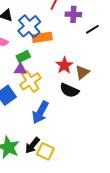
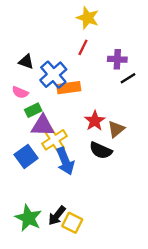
purple cross: (73, 14) -> (117, 59), moved
green rectangle: (23, 56) -> (33, 110), moved
purple triangle: (20, 69) -> (43, 126), size x1.5
blue arrow: (40, 112) -> (65, 161), moved, turned -50

